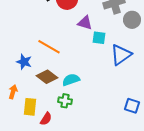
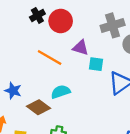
orange line: (49, 47) -> (50, 57), moved
cyan semicircle: (71, 80) -> (61, 92), moved

